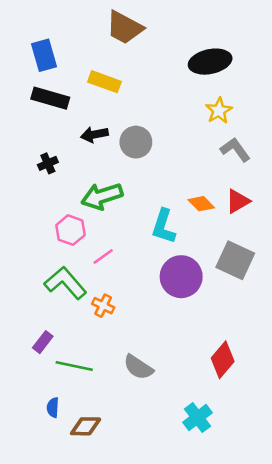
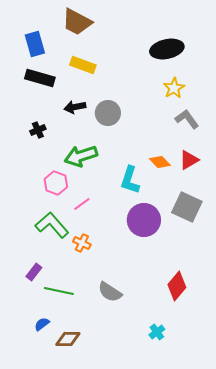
brown trapezoid: (125, 28) -> (77, 22), moved
blue semicircle: (53, 407) -> (42, 324), turned 49
cyan cross: (197, 418) -> (157, 332), size x0.7

